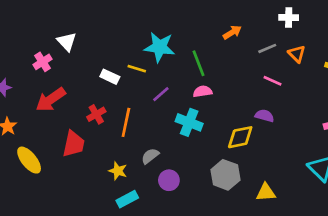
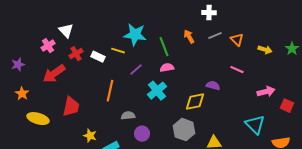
white cross: (289, 17) -> (209, 13), moved
orange arrow: (232, 32) -> (189, 37), moved, turned -88
pink line: (273, 81) -> (237, 70), moved
red cross: (96, 114) -> (76, 54), moved
cyan cross: (189, 122) -> (157, 91), turned 30
gray semicircle: (150, 156) -> (128, 116), turned 32
yellow ellipse: (29, 160) -> (38, 119), turned -35
yellow star: (118, 171) -> (90, 136), moved

